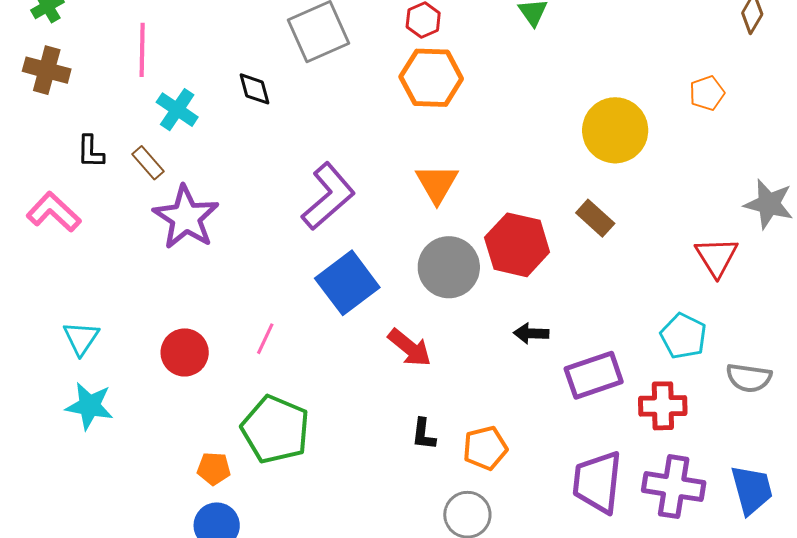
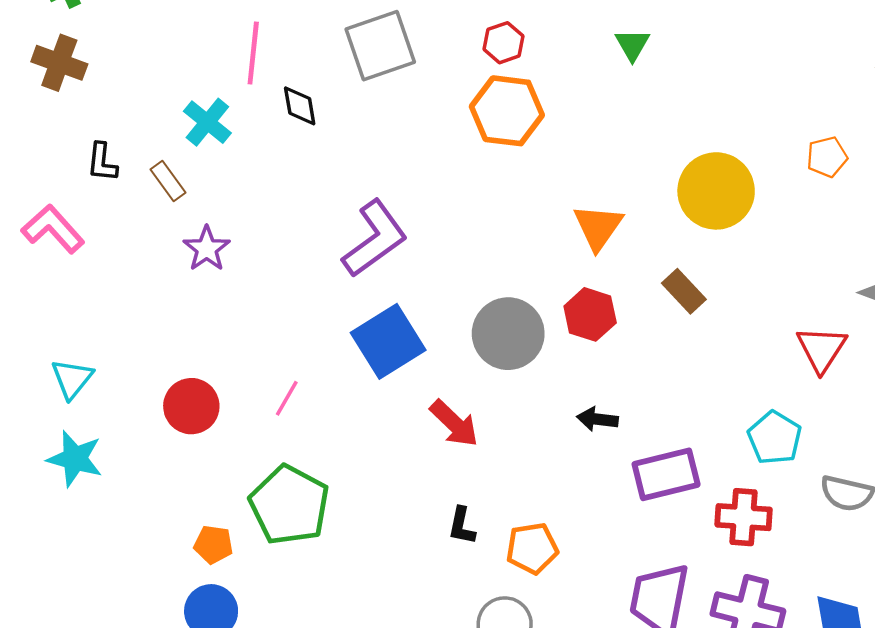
pink line: (142, 50) -> (253, 53), moved
orange triangle: (437, 184) -> (598, 227), moved
purple star: (186, 217) -> (207, 249), size x0.6
red hexagon: (517, 245) -> (590, 314), size x0.7

